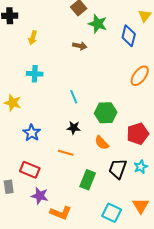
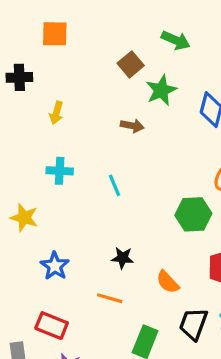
green star: (98, 24) -> (161, 90), turned 30
cyan line: (74, 97) -> (114, 185), moved
green hexagon: (106, 113) -> (193, 214), moved

